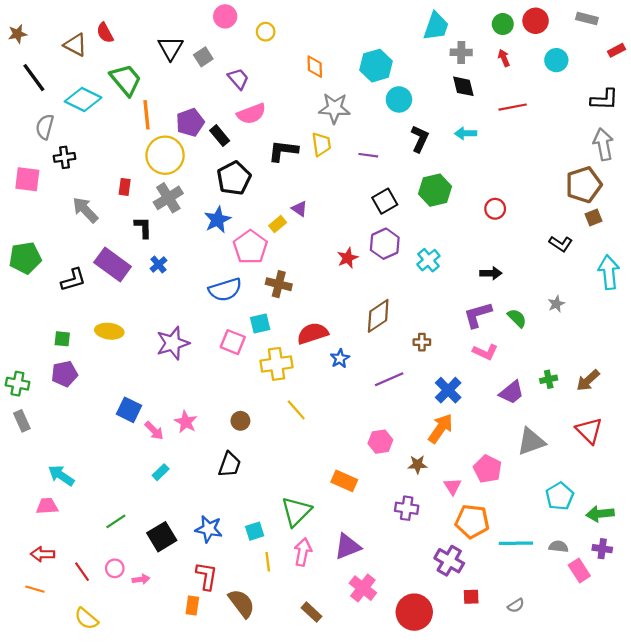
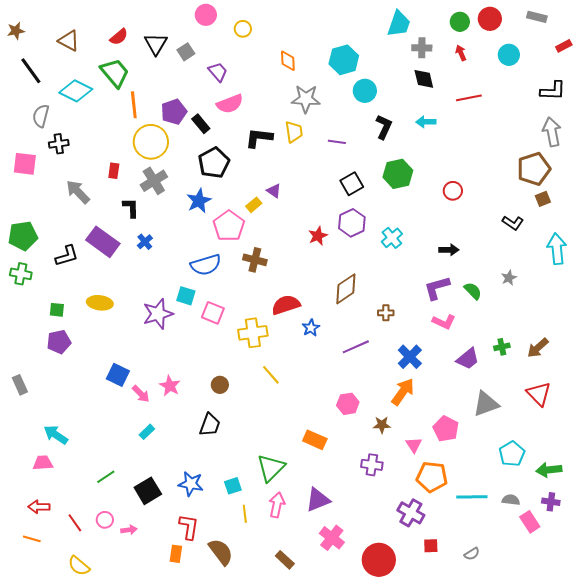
red semicircle: (105, 33) -> (119, 37), moved, turned -102
cyan square: (260, 324) -> (186, 296), moved, turned 30
green cross: (17, 384) -> (21, 274), moved

